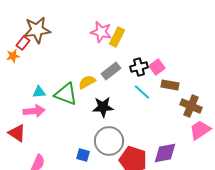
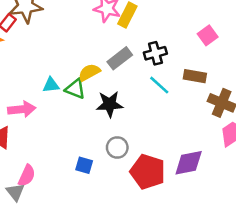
pink square: (157, 67) -> (208, 35), moved
cyan triangle: (39, 92) -> (51, 85), moved
green triangle: (66, 94) -> (75, 89), moved, size x0.7
gray circle: (109, 141) -> (117, 147), size x0.6

